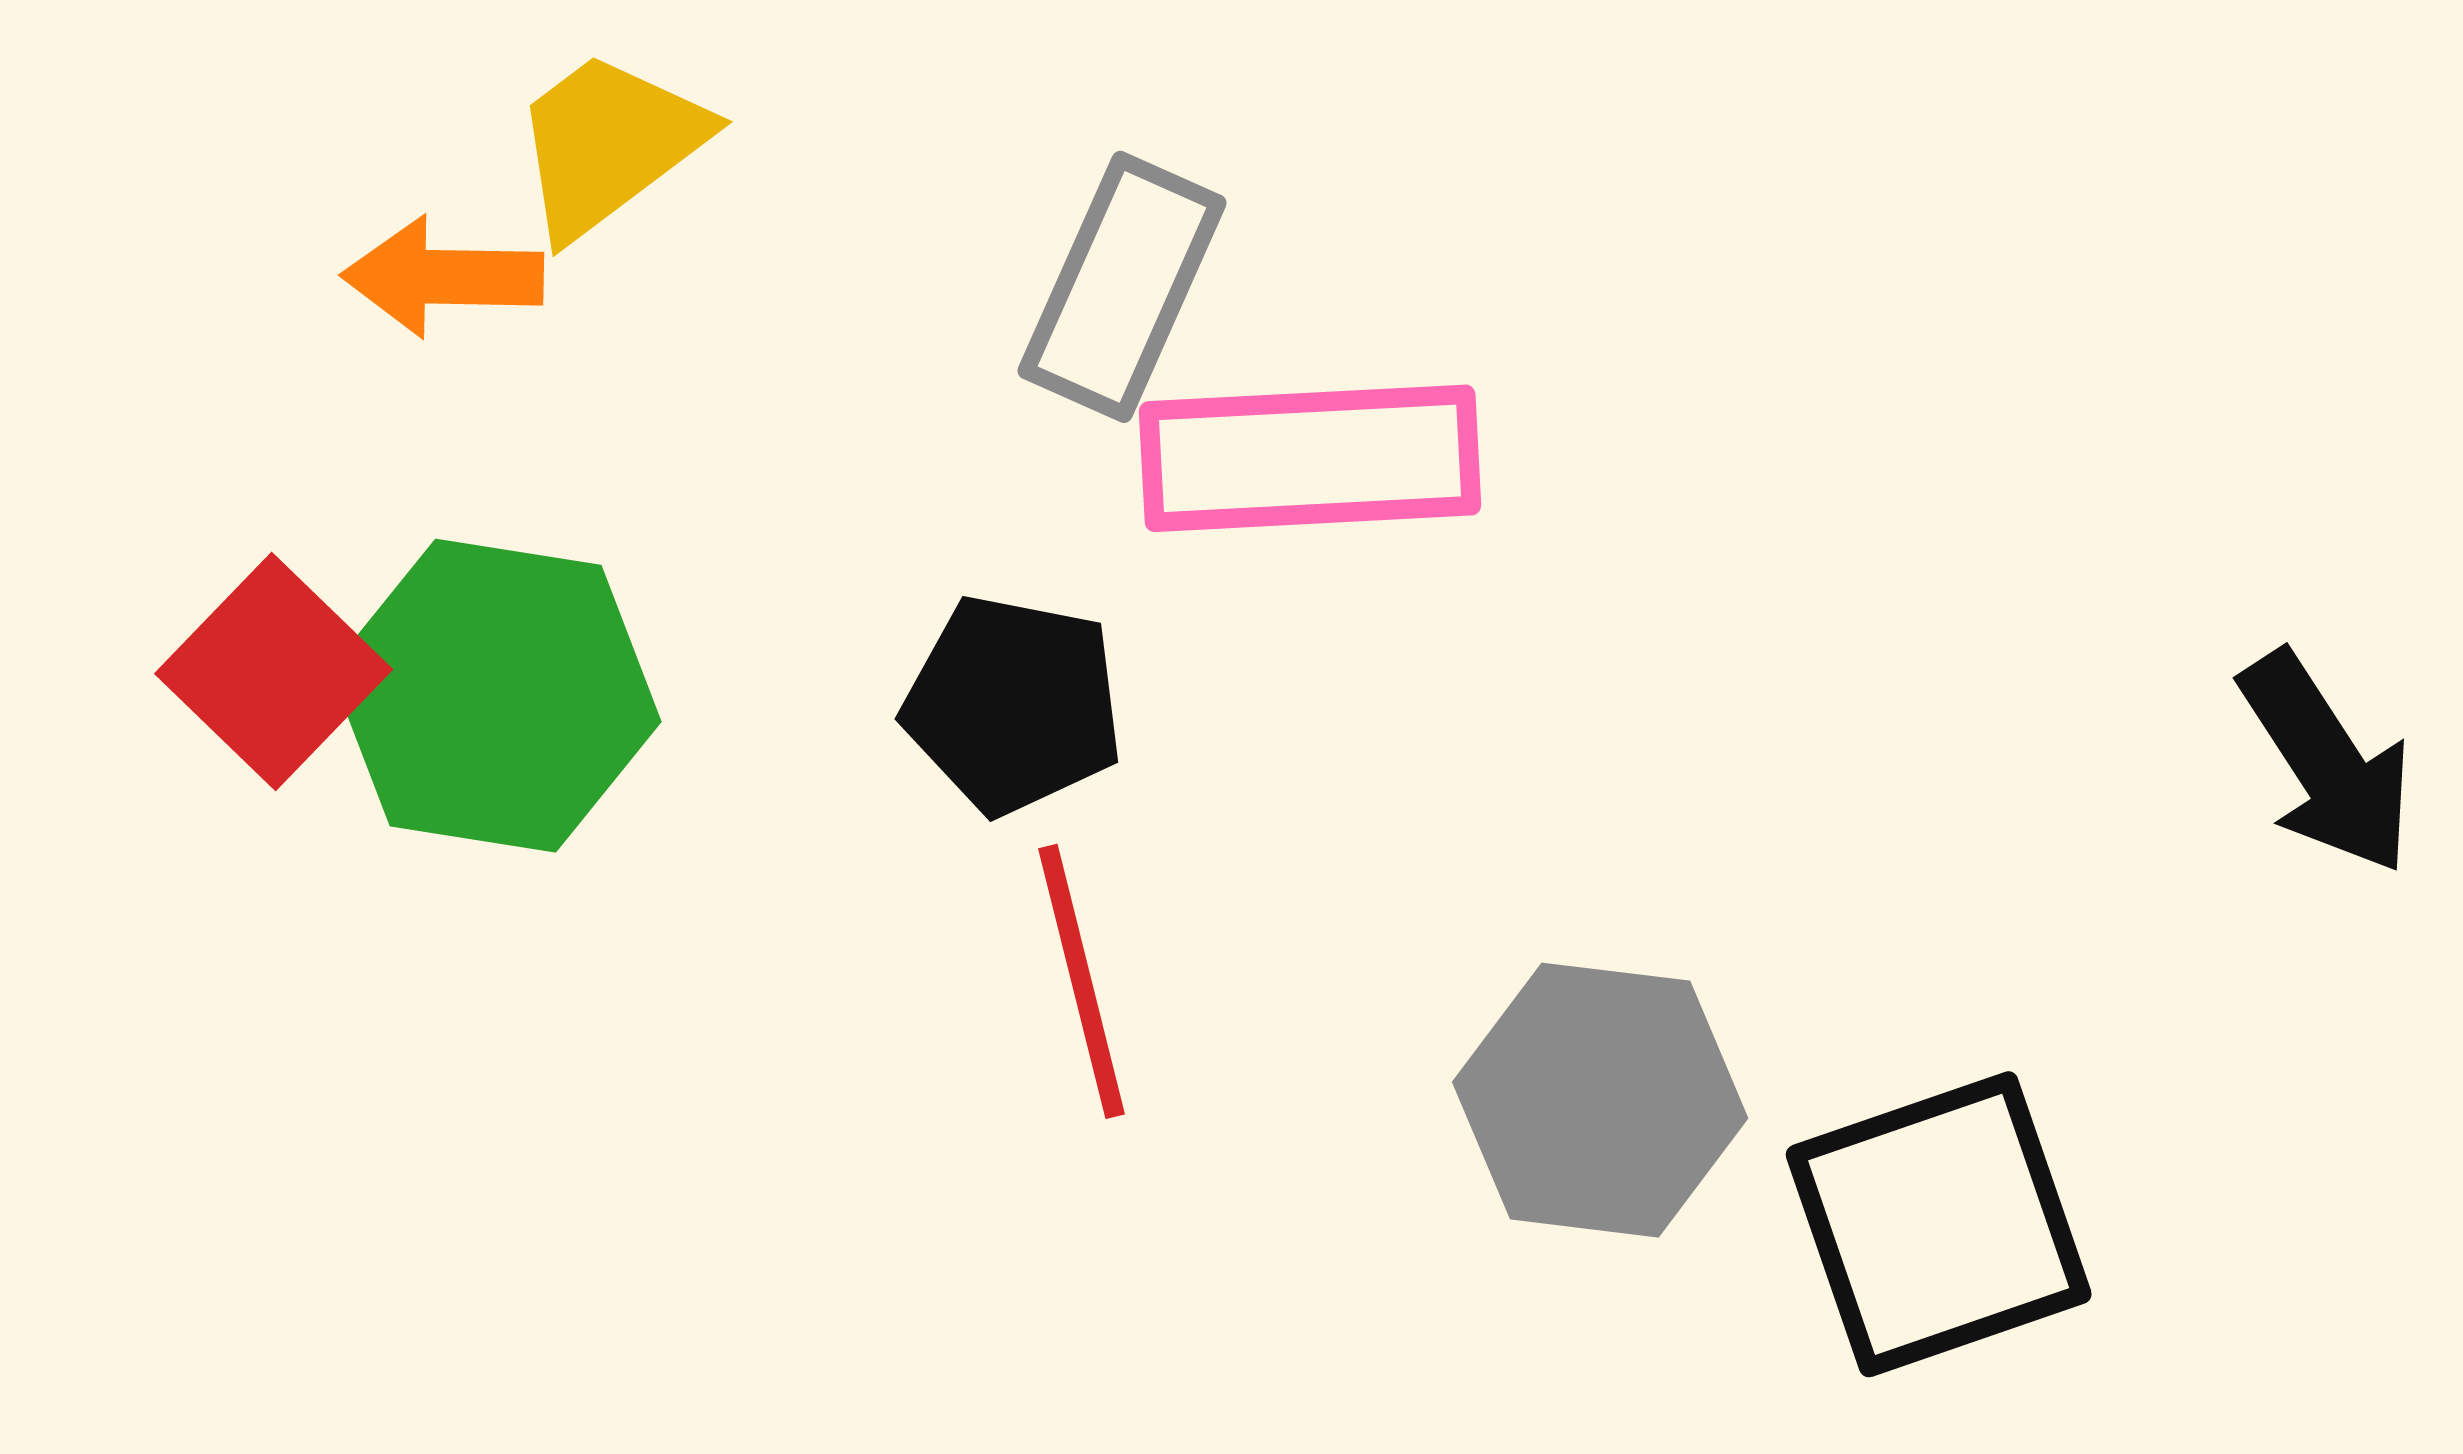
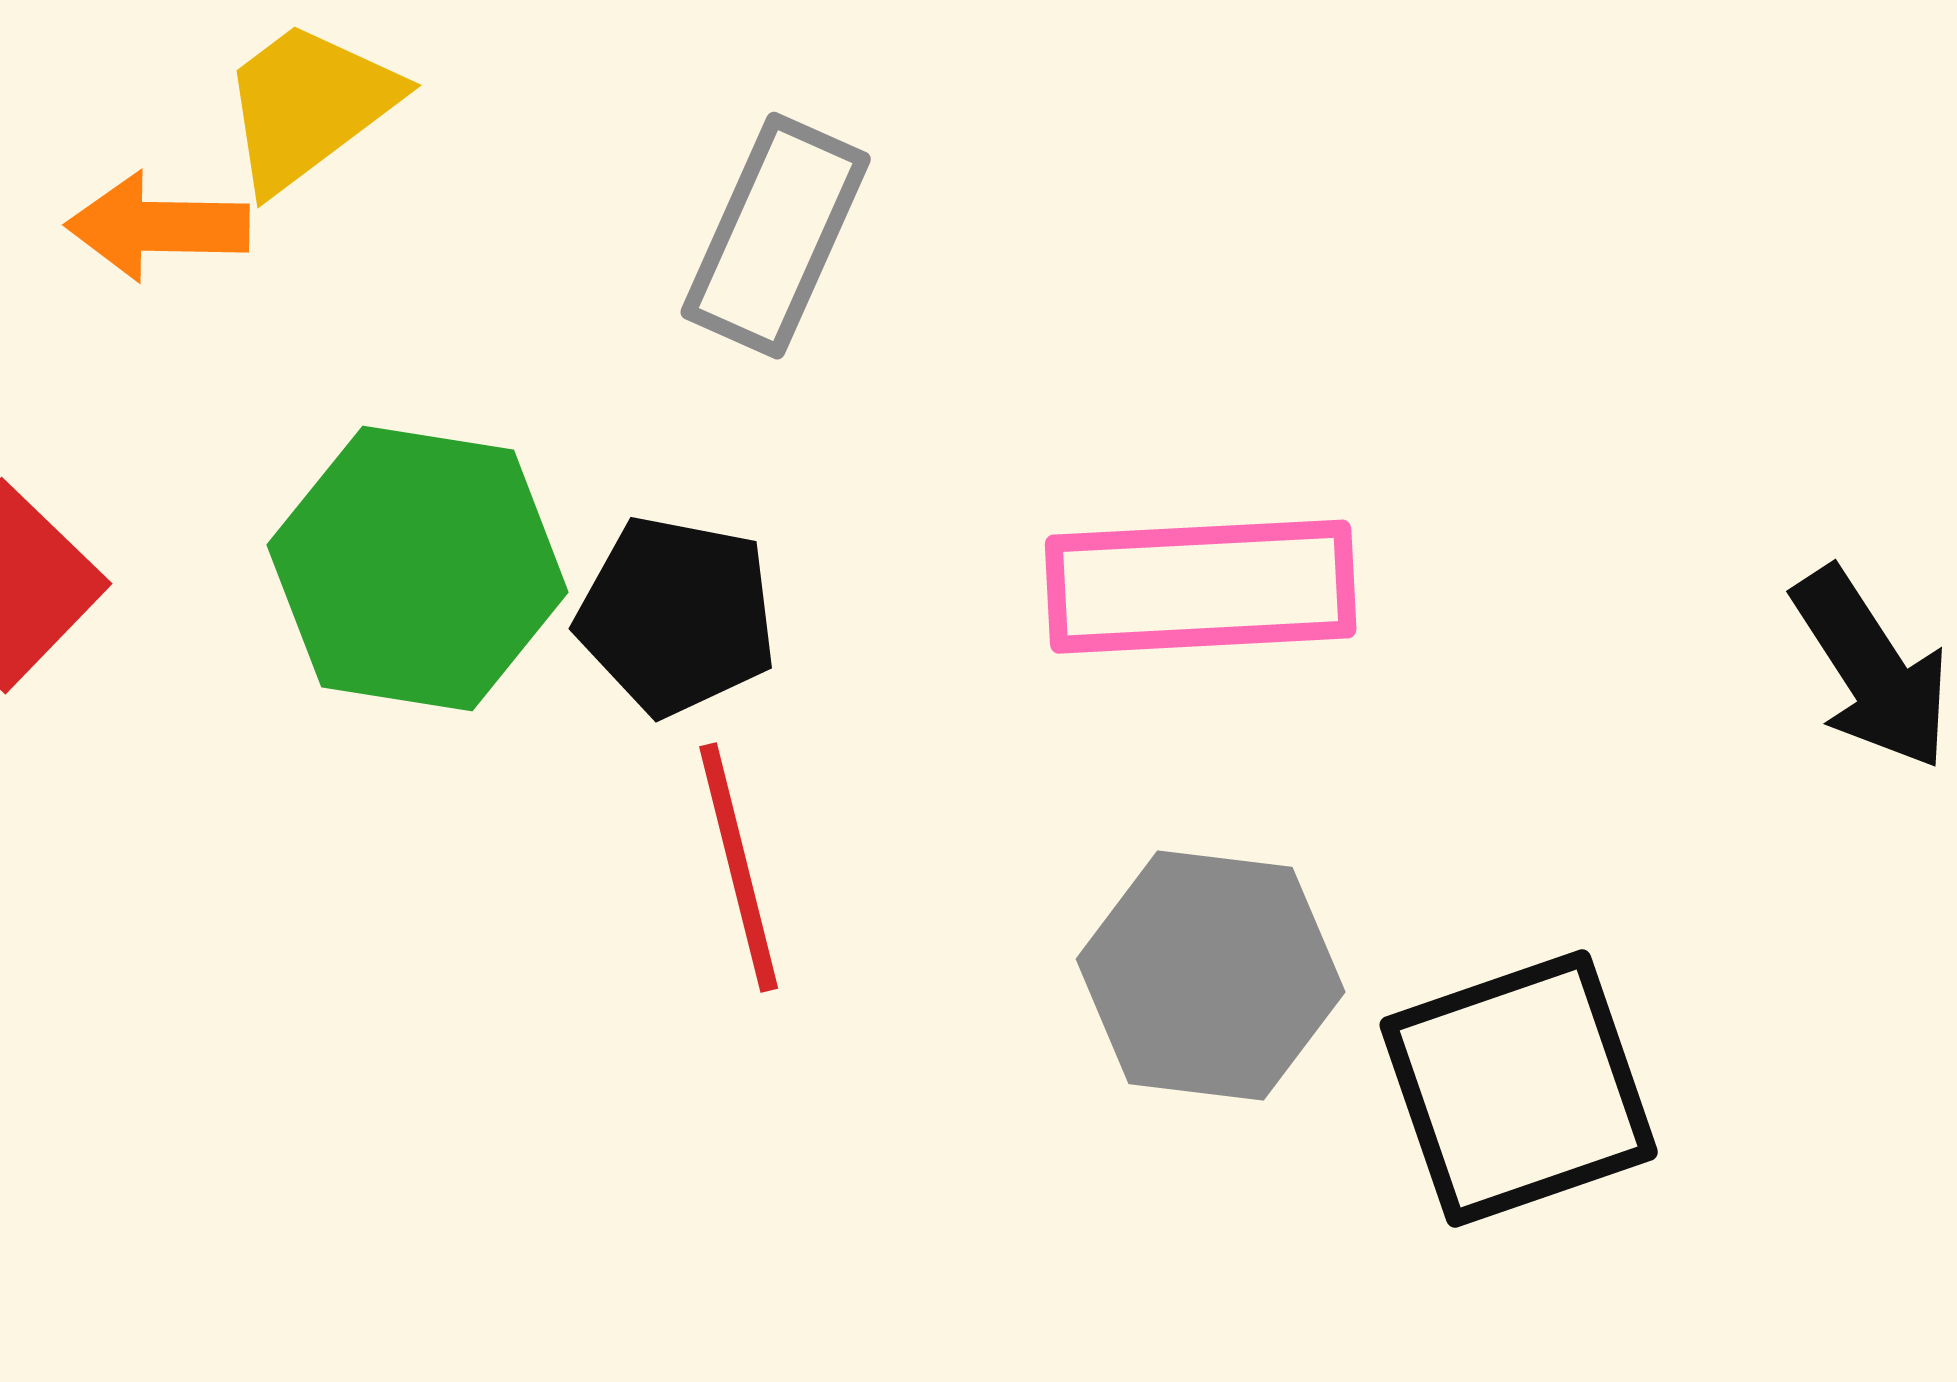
pink rectangle: (1310, 458) -> (1201, 587), moved
green hexagon: (496, 696) -> (418, 569), moved

